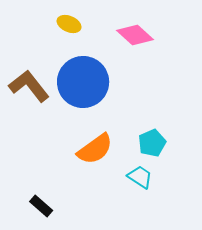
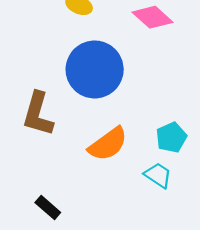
brown L-shape: (29, 86) -> (38, 114), moved, turned -126

